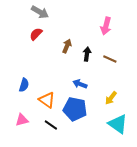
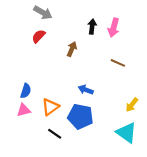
black arrow: (87, 54) -> (92, 27), moved
yellow arrow: (111, 98) -> (132, 105), moved
orange triangle: (47, 100) -> (50, 107), turned 48
pink triangle: (22, 120) -> (24, 110), moved

